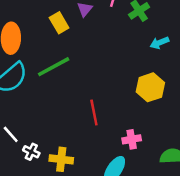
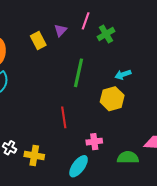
cyan arrow: (159, 43) -> (123, 75), moved
green line: (54, 67) -> (79, 73), moved, turned -52

